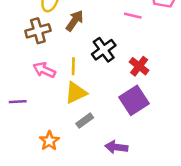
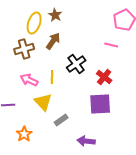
pink line: (133, 16) -> (111, 45), moved
yellow triangle: (76, 93) -> (43, 102), moved, turned -48
purple square: (134, 100) -> (100, 104), turned 30
orange star: (49, 141) -> (24, 134), moved

